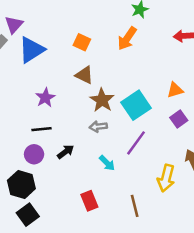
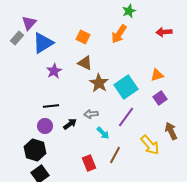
purple star: (45, 98) -> (54, 71), moved
gray arrow: (98, 127) -> (91, 114), moved
yellow arrow: (166, 178) -> (150, 145), turned -55
brown line: (135, 206) -> (115, 155), moved, turned 42

